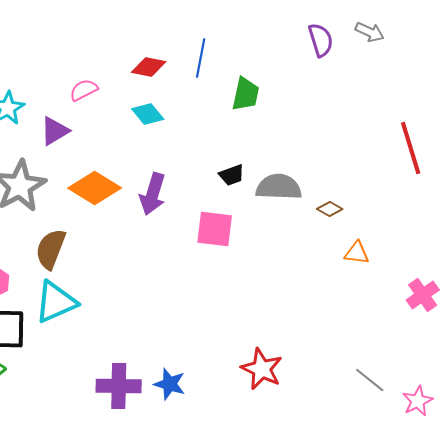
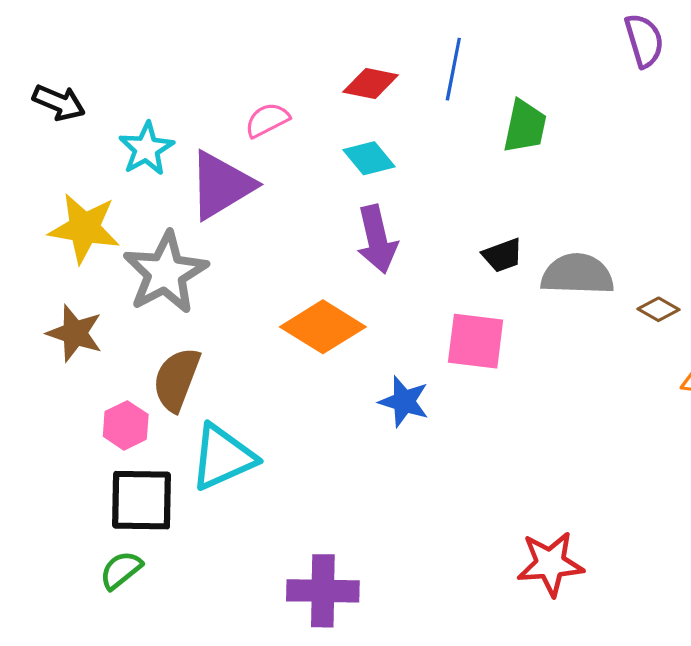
purple triangle: (55, 131) -> (221, 185), size x1.5
orange diamond: (95, 188) -> (323, 327), moved
purple arrow: (153, 194) -> (377, 239), moved, turned -30
brown semicircle: (51, 249) -> (177, 379), moved
red star: (262, 369) -> (550, 564), turned -30
blue star: (170, 384) -> (404, 402), moved

